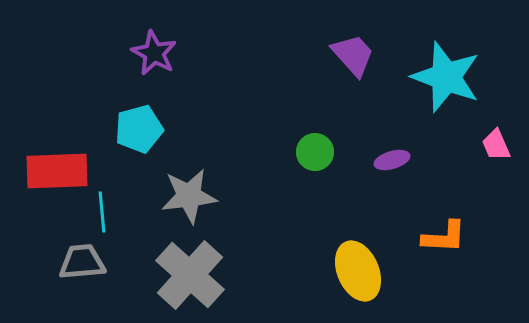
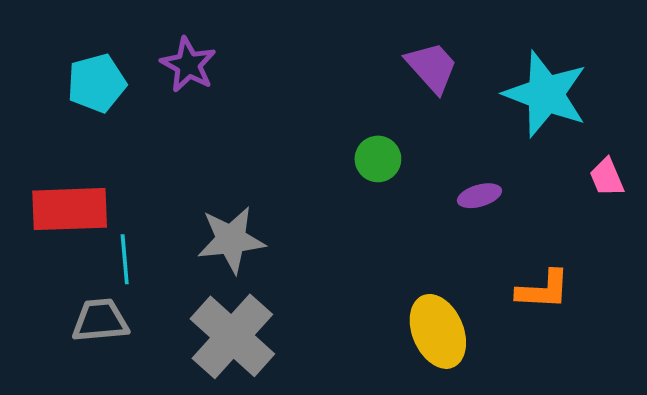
cyan pentagon: (139, 129) -> (97, 83), moved
green circle: (315, 152) -> (378, 159), moved

